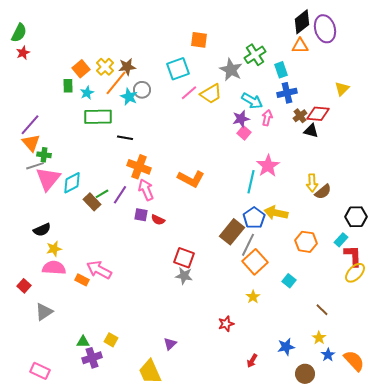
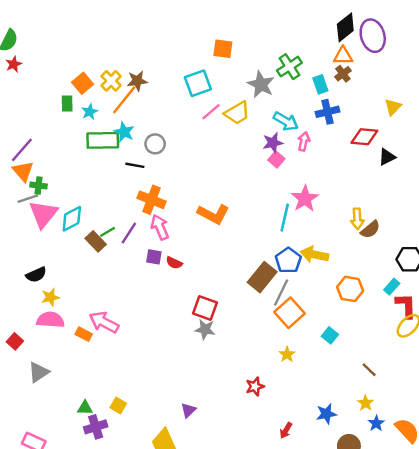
gray circle: (142, 90) -> (155, 144), moved
cyan star: (129, 97) -> (124, 132), moved
brown cross: (300, 116) -> (343, 74), moved
black triangle: (311, 131) -> (387, 157), moved, turned -42

